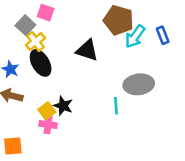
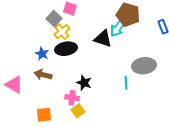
cyan arrow: (135, 36) -> (118, 28), moved
black ellipse: (41, 63) -> (66, 49), turned -70
yellow square: (47, 111) -> (78, 111), moved

